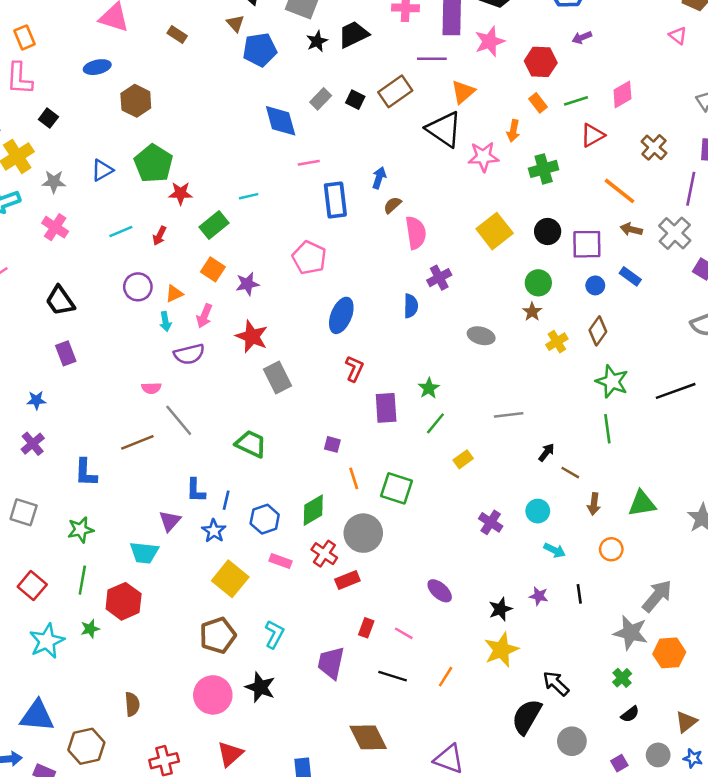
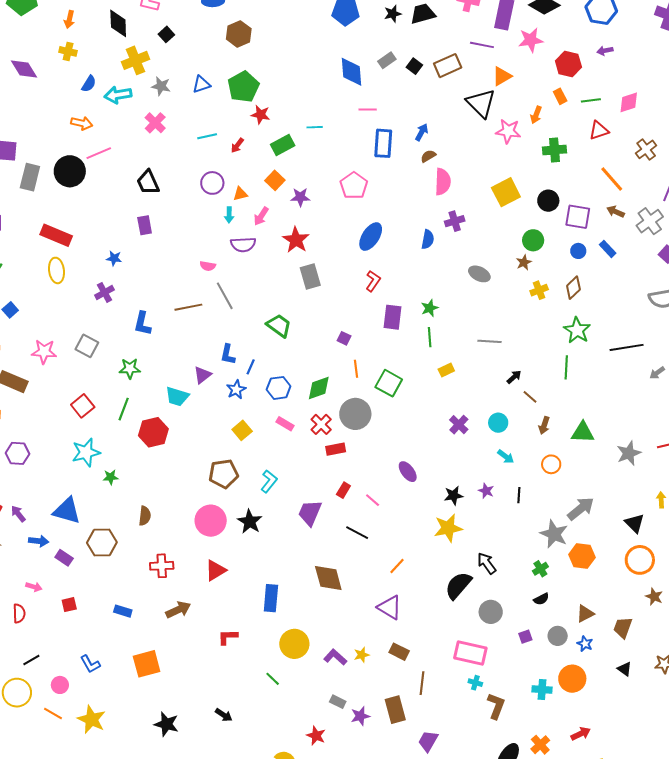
green line: (435, 423) -> (430, 337), turned -54
yellow square: (230, 579) -> (242, 430), size x0.7
green star: (90, 629) -> (111, 477), moved
orange line: (446, 677) -> (397, 566), moved

